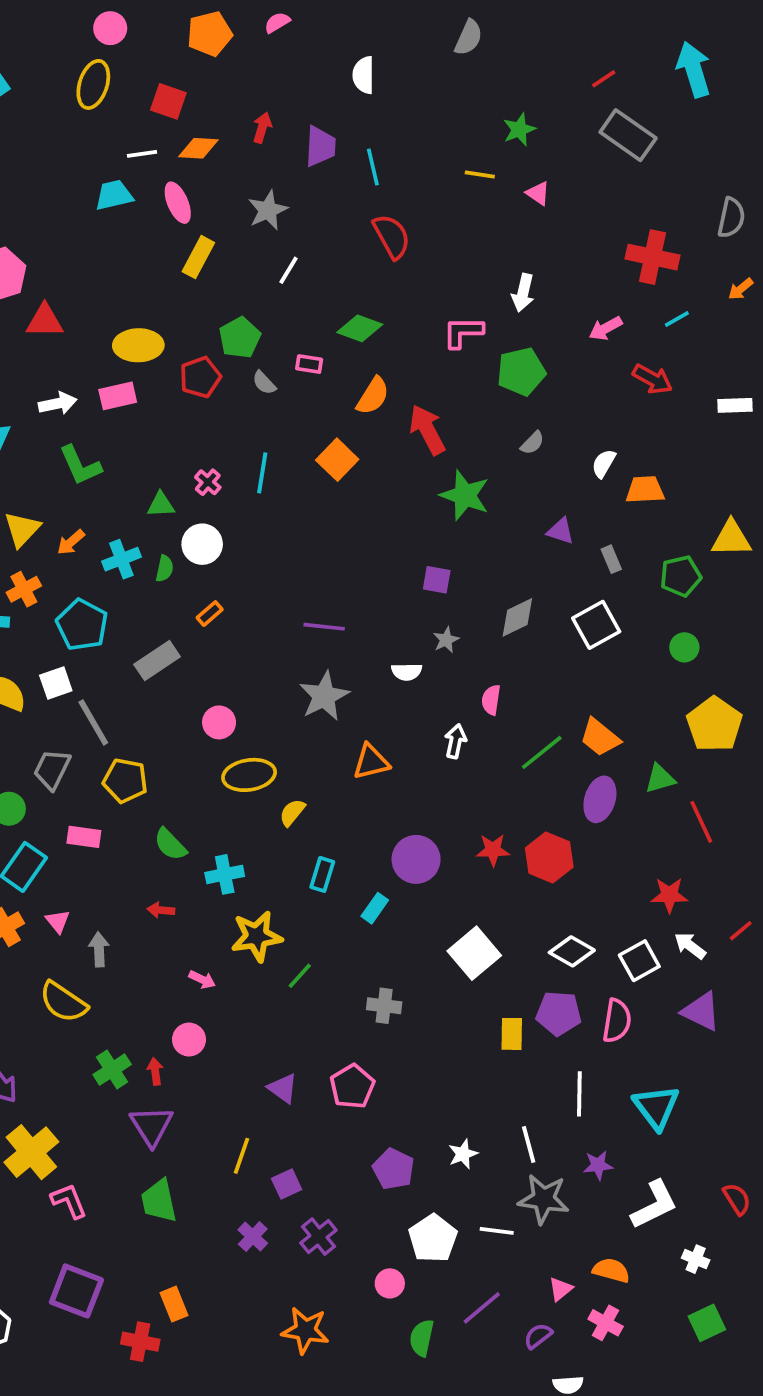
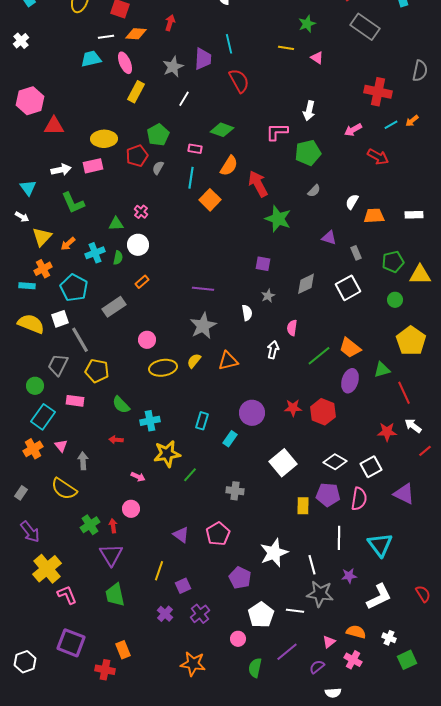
purple trapezoid: (320, 146) -> (203, 59), moved
orange arrow: (741, 289) -> (412, 121), moved
gray semicircle: (264, 383) -> (158, 168), moved, turned 72
white rectangle: (735, 405) -> (414, 215), moved
cyan line: (262, 473) -> (191, 178), moved
yellow triangle: (731, 539) -> (420, 275), moved
white semicircle: (407, 672) -> (247, 313), turned -98
yellow semicircle: (292, 812) -> (194, 361), moved
white arrow: (690, 946) -> (413, 426), moved
white star: (463, 1154) -> (274, 553), moved, size x1.8
white cross: (696, 1259) -> (389, 638), moved

